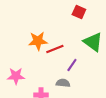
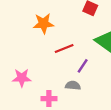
orange star: (38, 41) -> (43, 23), moved

